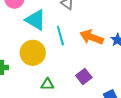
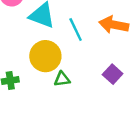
green triangle: (47, 84) -> (62, 79), moved

